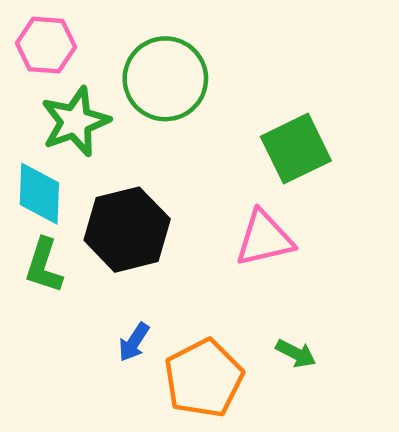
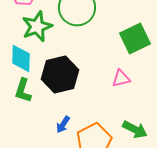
pink triangle: (264, 239) -> (121, 78), size x0.7
green arrow: (296, 353) -> (135, 129), size x1.4

